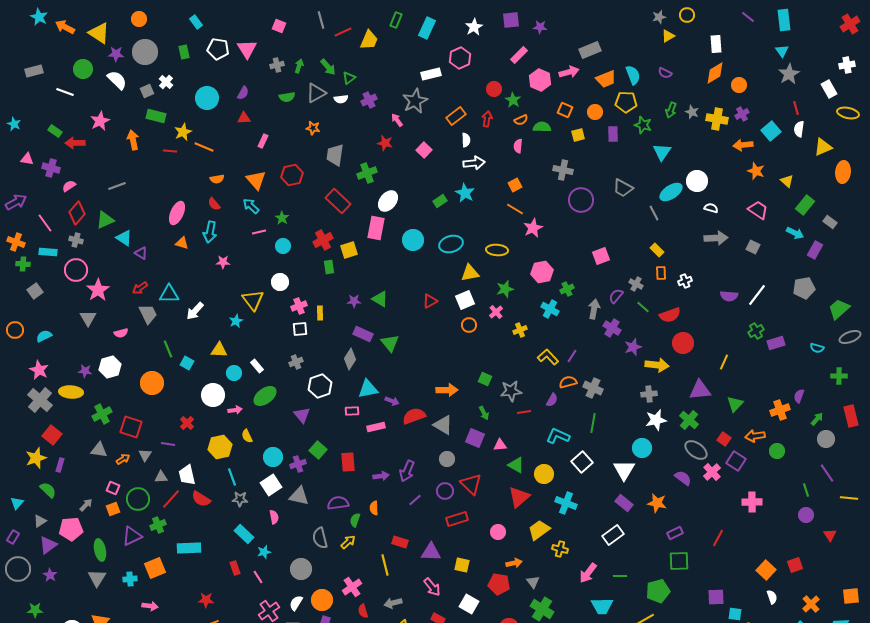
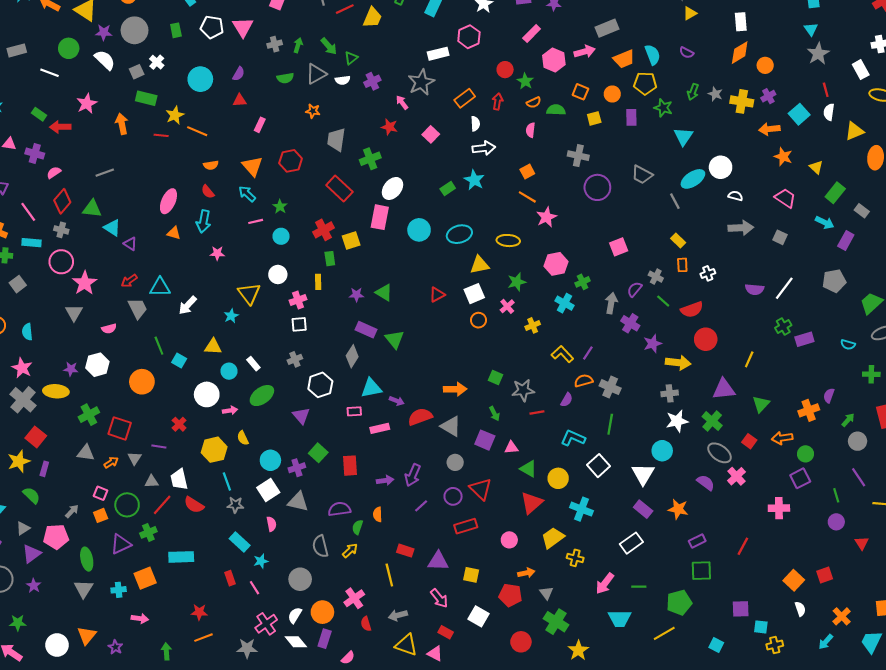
green triangle: (105, 220) -> (92, 209), turned 30
yellow rectangle: (320, 313) -> (318, 282), moved
cyan semicircle: (44, 336) -> (27, 332), turned -70
purple square: (736, 461) -> (800, 478), moved, turned 30

